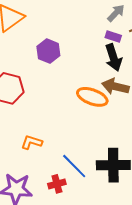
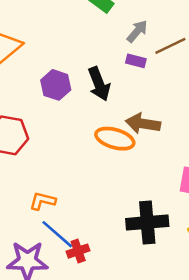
black arrow: (113, 58) -> (99, 84), moved
blue line: (74, 166) -> (57, 234), moved

